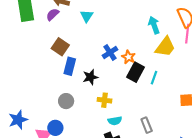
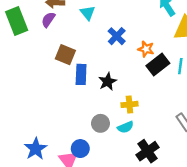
blue cross: (110, 52) -> (117, 36), moved
black rectangle: (136, 72) -> (158, 64), turned 36
gray circle: (66, 101) -> (100, 123), moved
cyan semicircle: (115, 121) -> (125, 127), moved

